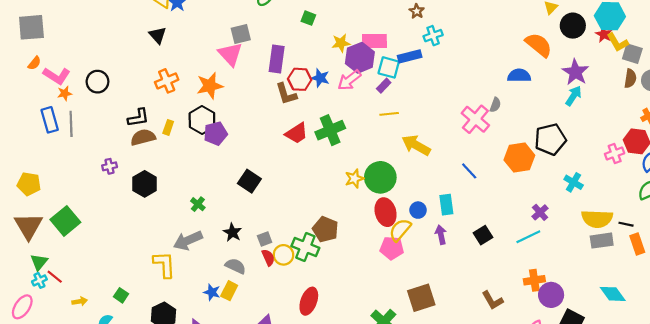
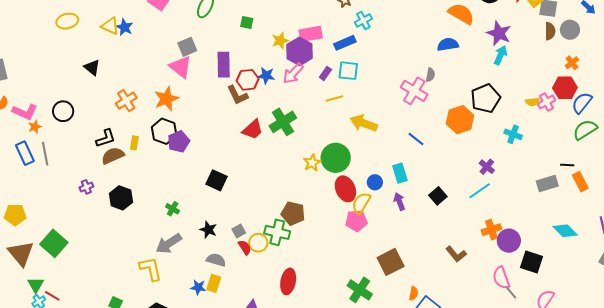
black triangle: (158, 35) -> (92, 67), moved
cyan square: (389, 67) -> (348, 71), moved
yellow semicircle: (597, 219) -> (532, 102), moved, size x0.5

